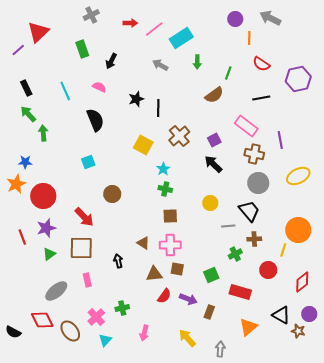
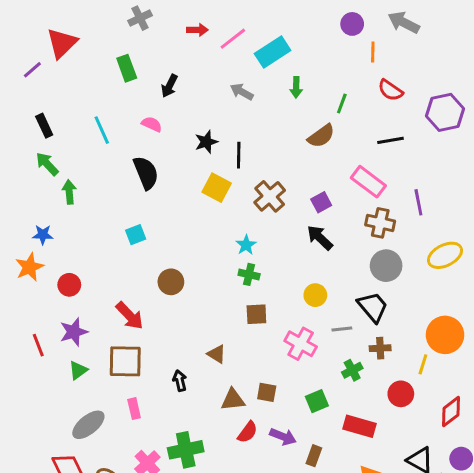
yellow square: (143, 145) -> (217, 188), moved
red circle: (43, 196) -> (69, 285), size x0.6
pink cross: (170, 245) -> (301, 344), moved, turned 30
green cross: (122, 308) -> (186, 450), size x1.6

